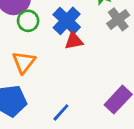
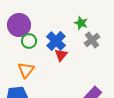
red triangle: (74, 41) -> (61, 55), turned -40

